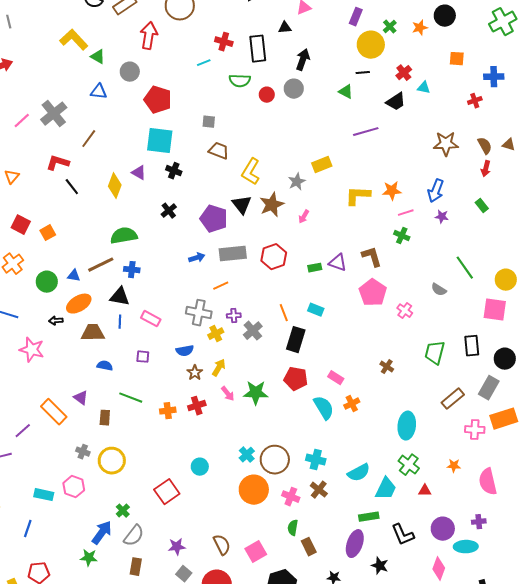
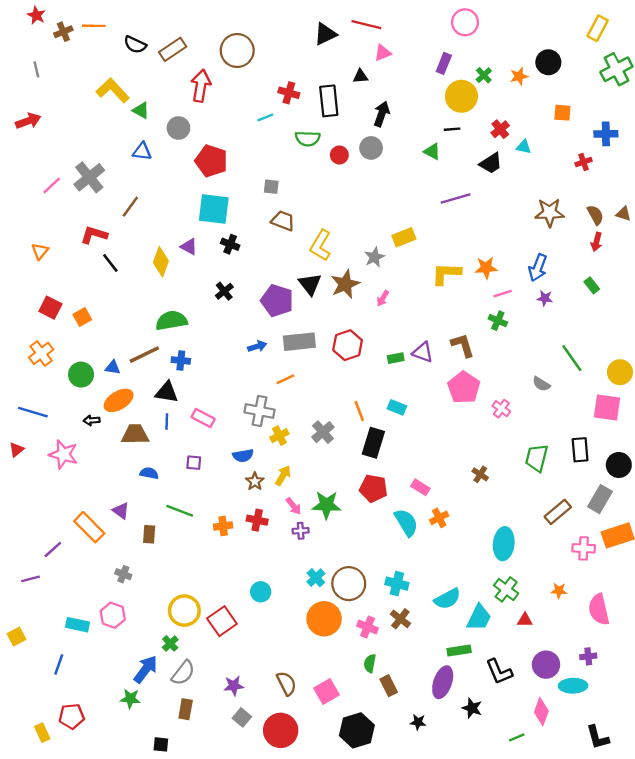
purple cross: (234, 316) -> (301, 531), moved
red cross: (197, 406) -> (257, 520), turned 30
yellow circle: (112, 461) -> (184, 611), moved

